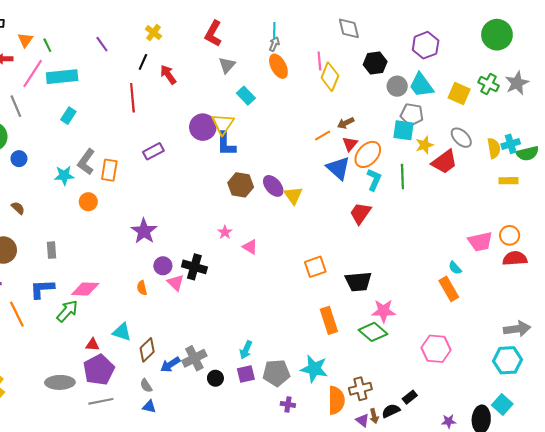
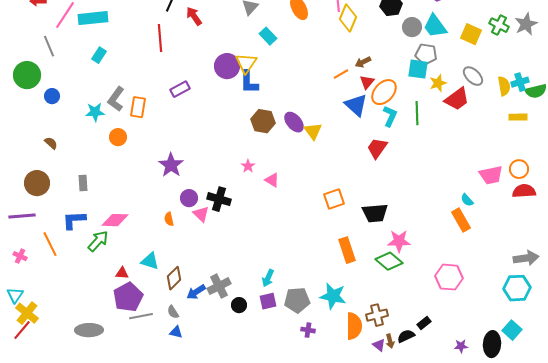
gray ellipse: (60, 382) -> (89, 330), moved
gray line: (101, 401) -> (141, 316), moved

